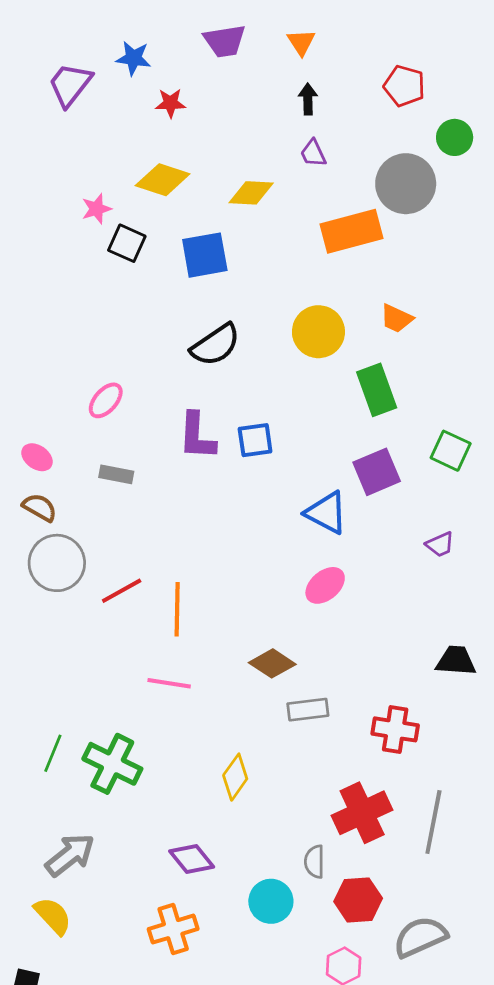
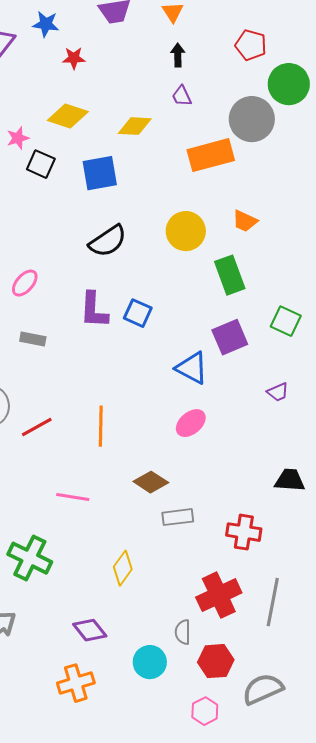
green circle: (455, 137) -> (289, 84), size x1.5
blue square: (255, 440) -> (138, 313), turned 32
orange line: (177, 609) -> (101, 426), moved

